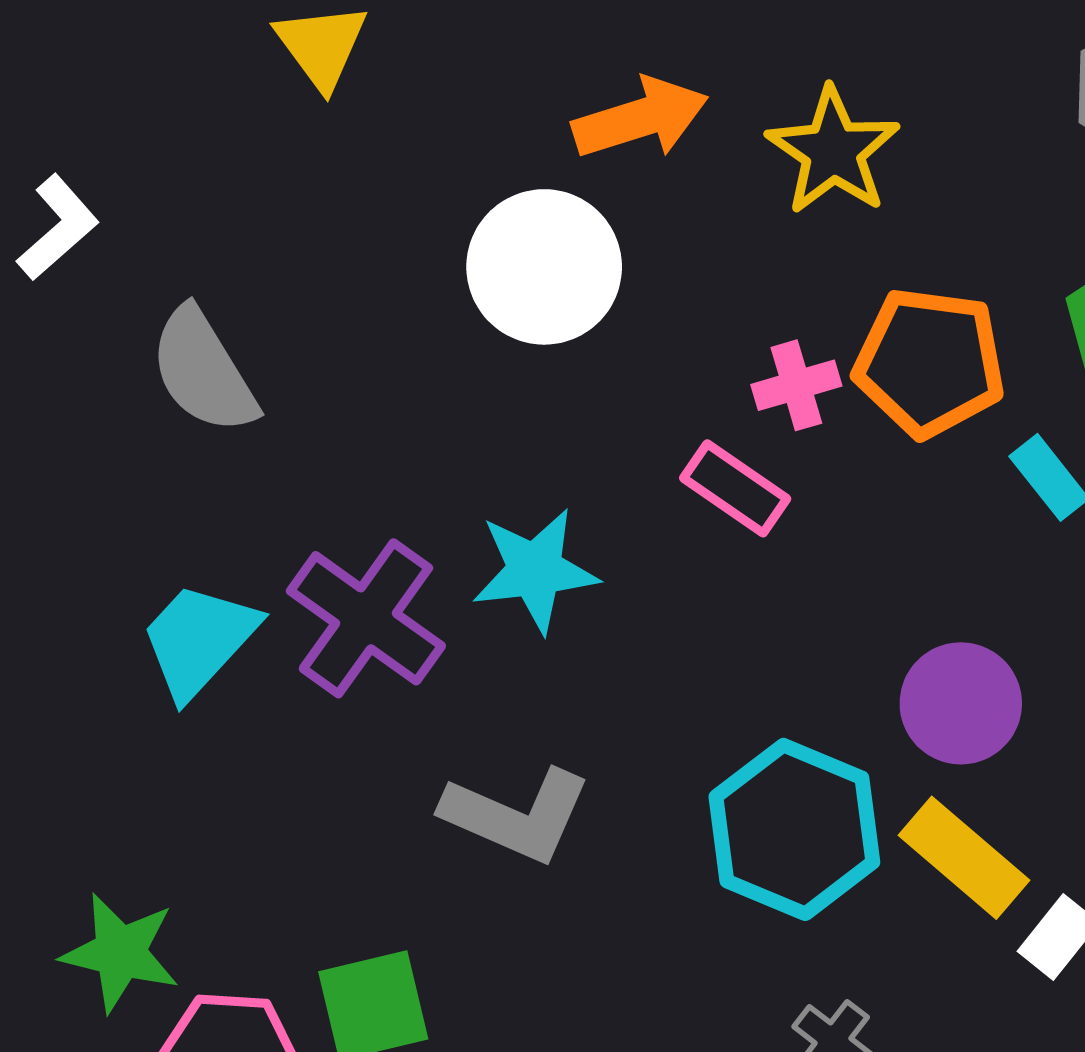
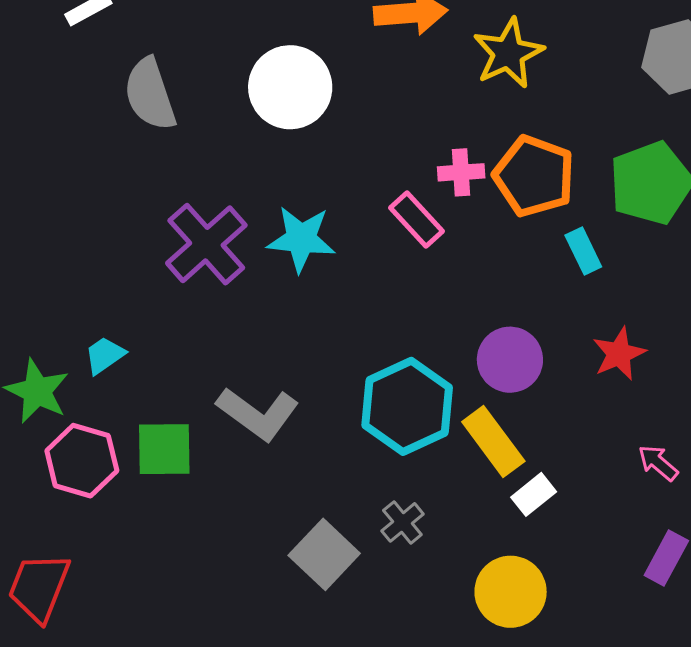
white circle: (544, 267) -> (290, 87), moved
cyan trapezoid: (199, 640) -> (105, 355), moved, size x0.6
gray L-shape: (516, 815) -> (258, 414), moved

